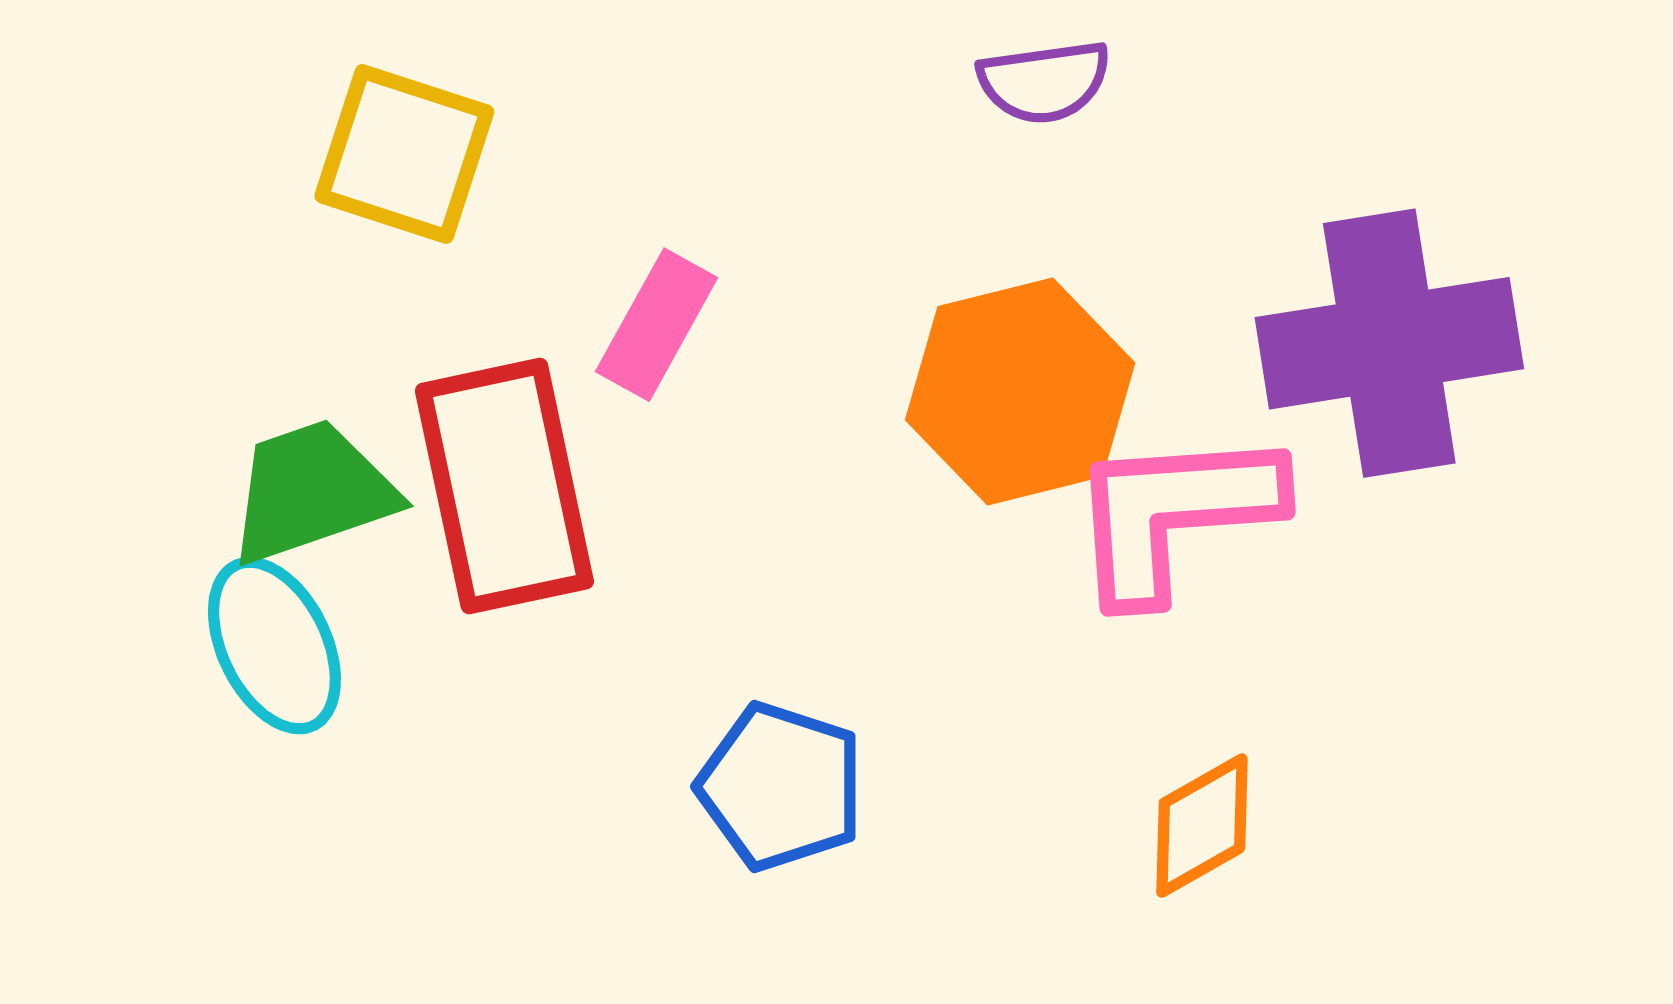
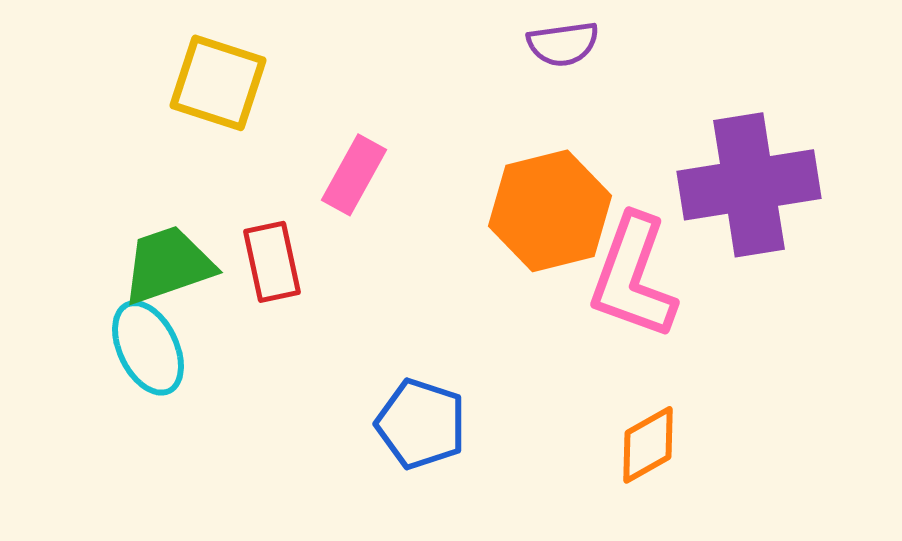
red rectangle: (504, 486) -> (272, 262), size x0.6
pink L-shape: (1174, 514) -> (633, 277), turned -66

